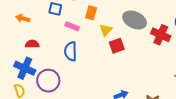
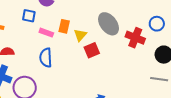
orange rectangle: (91, 13) -> (64, 26), moved
gray ellipse: (135, 20) -> (109, 24), turned 30

